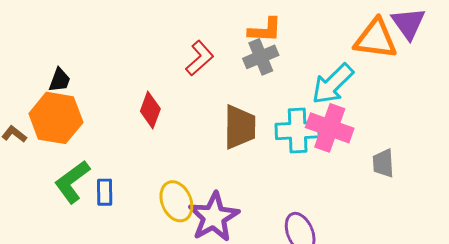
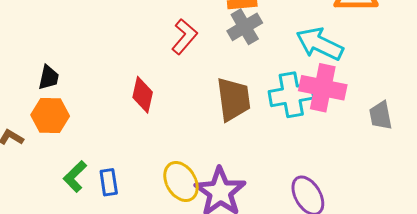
cyan arrow: (333, 84) -> (320, 44), turned 78
orange hexagon: (56, 118) -> (50, 116), size x0.7
green L-shape: (72, 182) -> (75, 176), size x0.7

